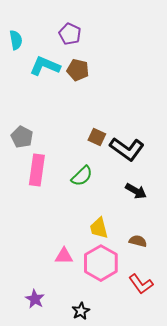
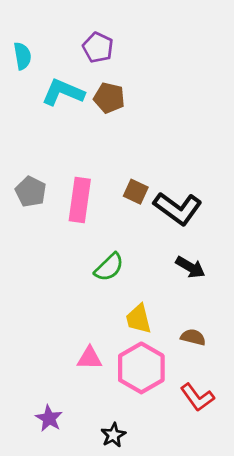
pink rectangle: (37, 170) -> (80, 200), moved
green semicircle: (82, 176) -> (109, 267), moved

